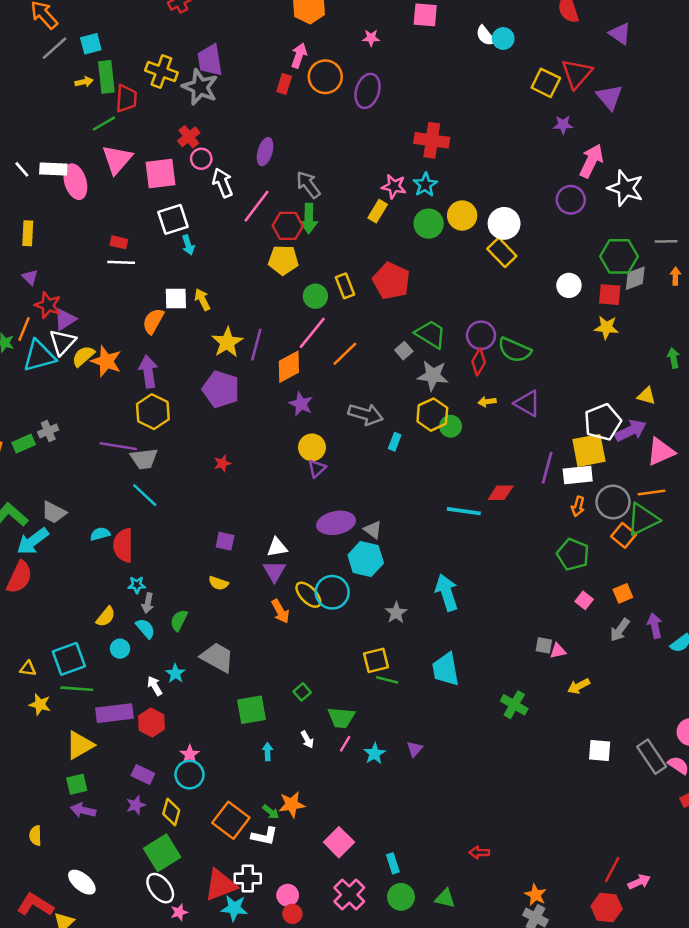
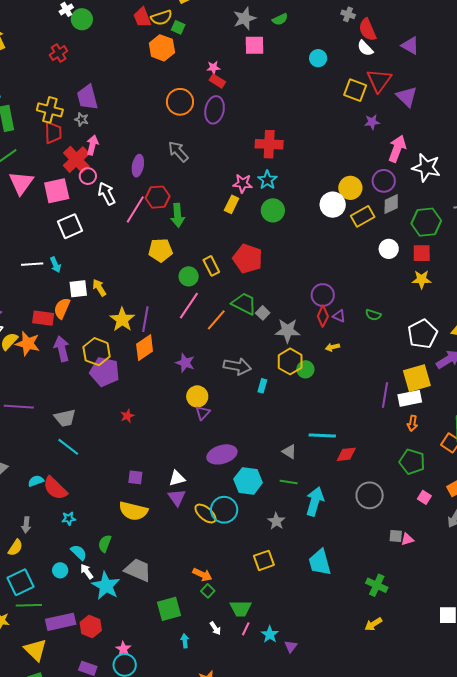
white semicircle: (485, 36) -> (365, 48), moved
pink arrow: (299, 55) -> (92, 145), moved
red rectangle: (284, 84) -> (217, 81), moved, turned -70
gray star: (200, 87) -> (82, 119), size x0.5
red trapezoid: (126, 98) -> (53, 133), moved
red cross: (189, 137) -> (76, 160), size x1.5
gray arrow: (308, 185) -> (178, 152), moved
yellow circle: (462, 216) -> (350, 188), moved
red hexagon: (288, 226) -> (158, 197), moved
red rectangle: (119, 242) -> (43, 318), moved, size x1.5
cyan arrow: (188, 245) -> (55, 265), moved
yellow rectangle: (502, 252) -> (363, 216), moved, turned -70
gray diamond: (635, 278) -> (391, 204), moved
green trapezoid: (431, 334) -> (244, 304), moved
green semicircle: (514, 350) -> (373, 315), moved, size x0.6
orange diamond: (289, 367) -> (145, 348), moved
purple pentagon: (221, 389) -> (105, 372), moved
purple triangle: (527, 403) -> (339, 316), moved, size x0.6
yellow hexagon: (153, 412) -> (97, 352), moved
white pentagon: (603, 422) -> (422, 334), moved
purple line: (118, 446) -> (19, 407), moved
red diamond: (501, 493) -> (346, 454), moved
gray circle: (613, 502) -> (370, 495), moved
gray triangle: (373, 530) -> (289, 452), moved
red semicircle: (123, 545) -> (55, 488), turned -40
yellow semicircle: (218, 583) -> (133, 511), size x1.8
cyan arrow: (447, 593) -> (315, 501), turned 40
gray arrow: (148, 603) -> (26, 525), moved
orange arrow: (280, 611) -> (202, 575), moved, turned -30
yellow semicircle: (106, 617) -> (15, 548), moved
cyan star: (175, 673) -> (106, 586), size x1.8
green line: (387, 680) -> (289, 482), moved
white arrow: (155, 686) -> (87, 571), moved
yellow arrow: (579, 686) -> (373, 624), moved
yellow triangle: (80, 745) -> (35, 650), turned -40
purple triangle: (415, 749) -> (291, 646), moved

